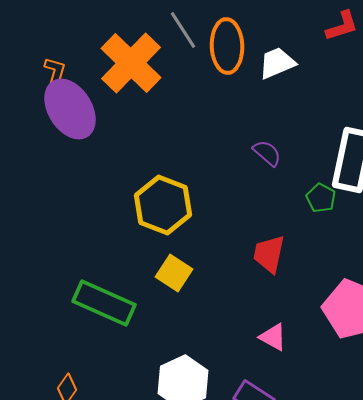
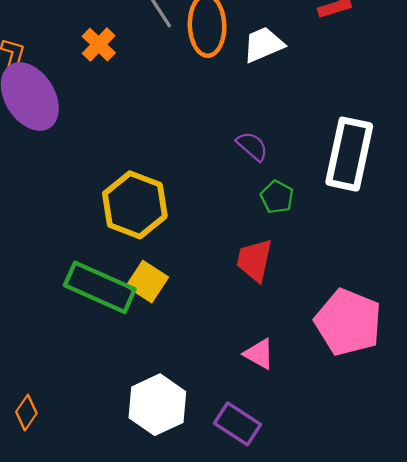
orange cross: (131, 63) -> (99, 45), size x0.5
green pentagon: (321, 198) -> (277, 197), moved
green rectangle: (104, 303) -> (100, 287), moved

